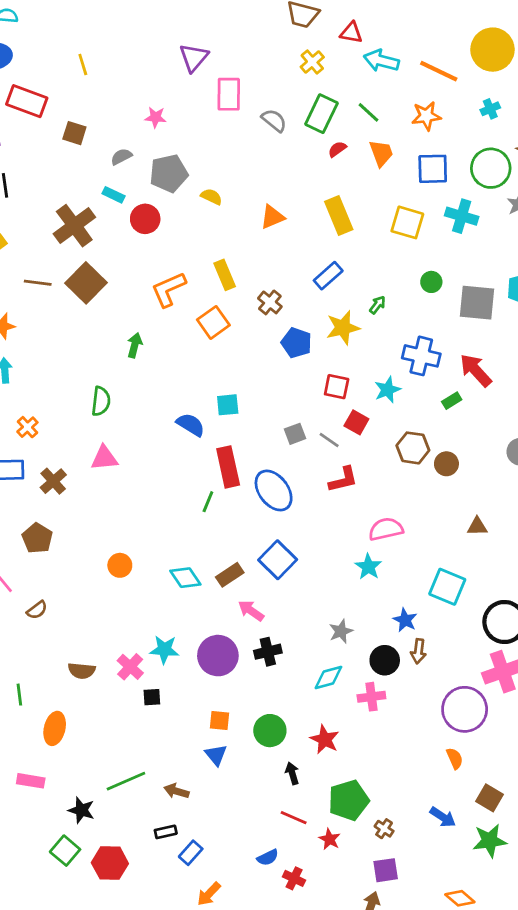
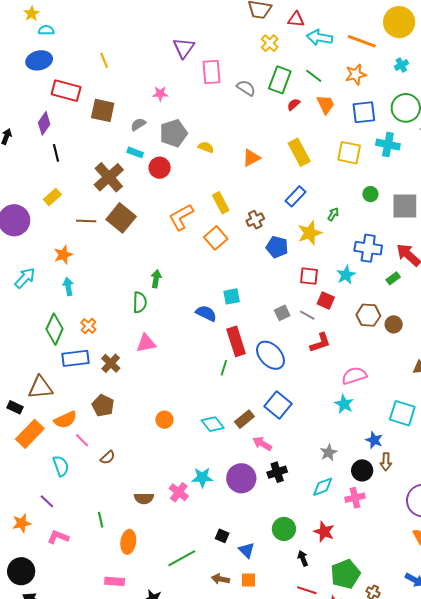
brown square: (74, 133) -> (103, 110), size x1.4
brown cross: (270, 302) -> (255, 220), turned 30
green arrow: (135, 345) -> (156, 279), moved
black square: (152, 697) -> (222, 536), moved, turned 32
orange square: (219, 721) -> (249, 580), moved
green line: (126, 781) -> (182, 558), moved

